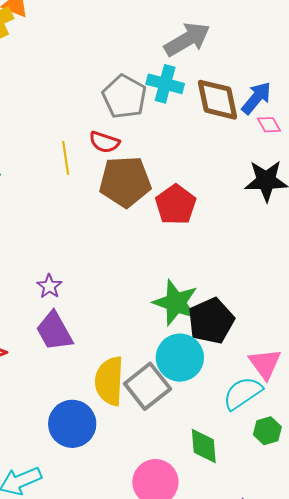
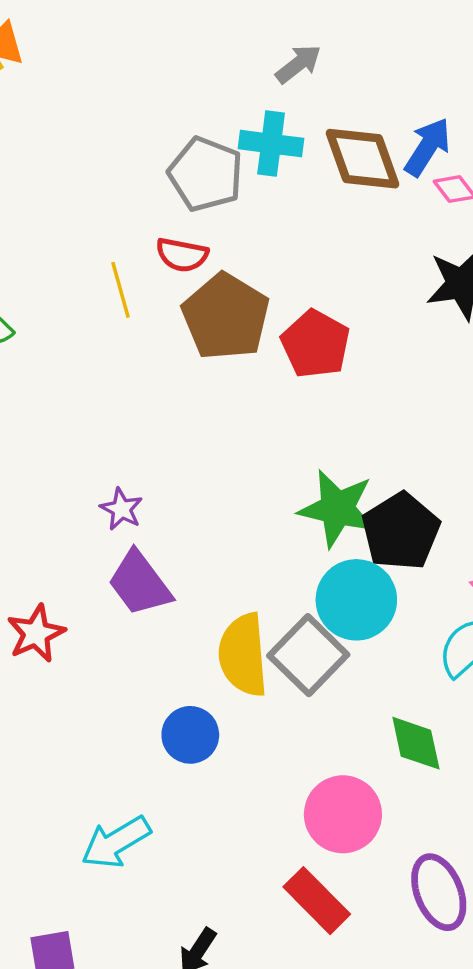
gray arrow: (187, 39) -> (298, 64), size x0.6
brown pentagon: (125, 182) -> (226, 317), turned -30
blue circle: (72, 424) -> (190, 735), size x0.7

